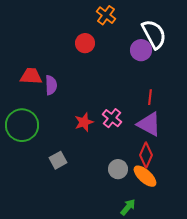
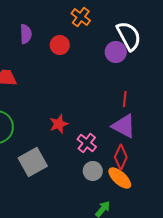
purple semicircle: (51, 85) -> (26, 34), moved
pink cross: (112, 118) -> (87, 143), moved
gray square: (58, 160) -> (33, 162), size x1.6

